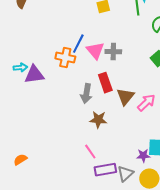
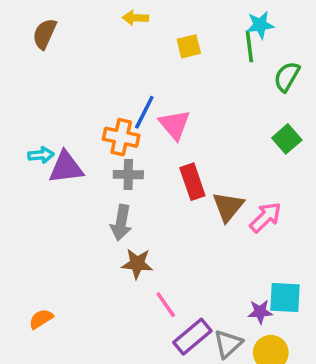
gray cross: (113, 52) -> (128, 175), moved
gray arrow: (86, 94) -> (121, 223), moved
brown star: (98, 120) -> (137, 264), moved
purple rectangle: (105, 170) -> (192, 337), turned -30

